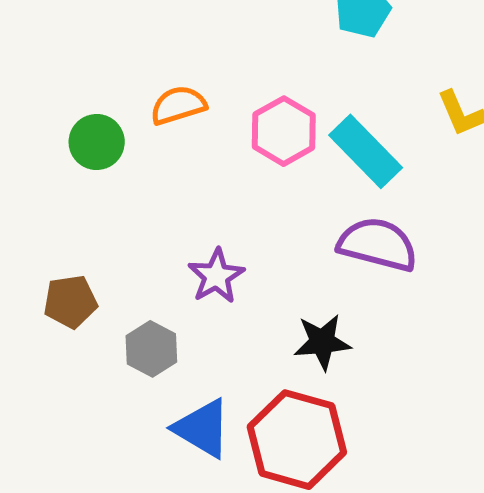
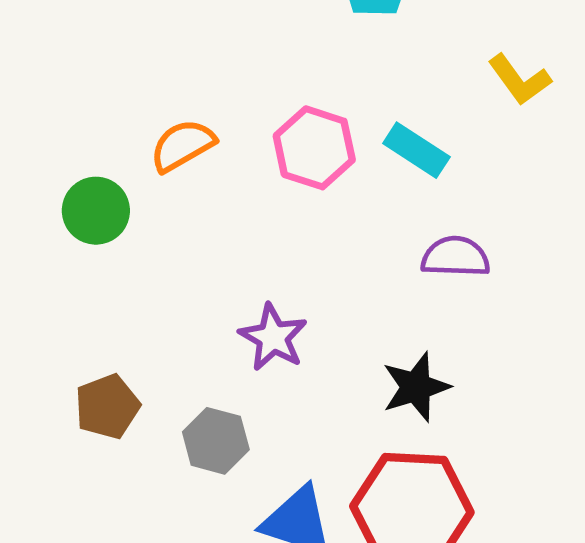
cyan rectangle: (366, 151) -> (416, 150), size x0.7
purple semicircle: (378, 244) -> (455, 257), size x0.7

